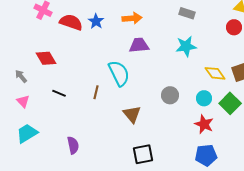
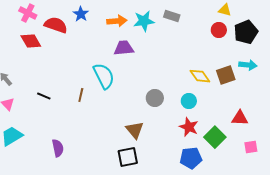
blue star: (96, 21) -> (81, 14), moved
cyan star: (186, 46) -> (144, 21), moved
red diamond: (46, 58) -> (31, 41), moved
green square: (230, 103) -> (215, 137), moved
brown triangle: (132, 114) -> (135, 130), moved

